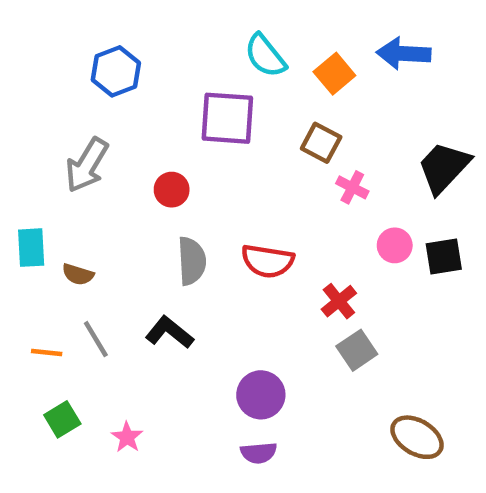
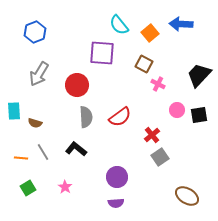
blue hexagon: (116, 71) -> (35, 32), moved
red circle: (172, 190) -> (77, 85), size x1.5
red semicircle: (268, 261) -> (120, 117), turned -45
pink star: (127, 437) -> (65, 187), moved

